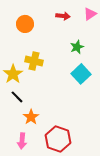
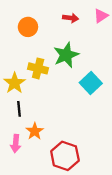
green star: (77, 47) -> (66, 55), moved, size x1.6
black line: (17, 97) -> (19, 109), turned 40
pink arrow: (22, 141) -> (16, 144), moved

